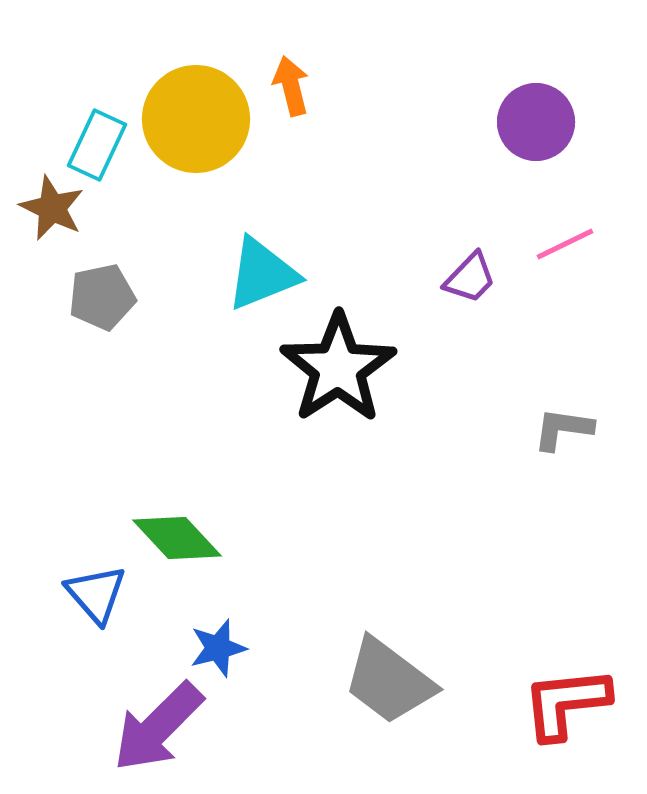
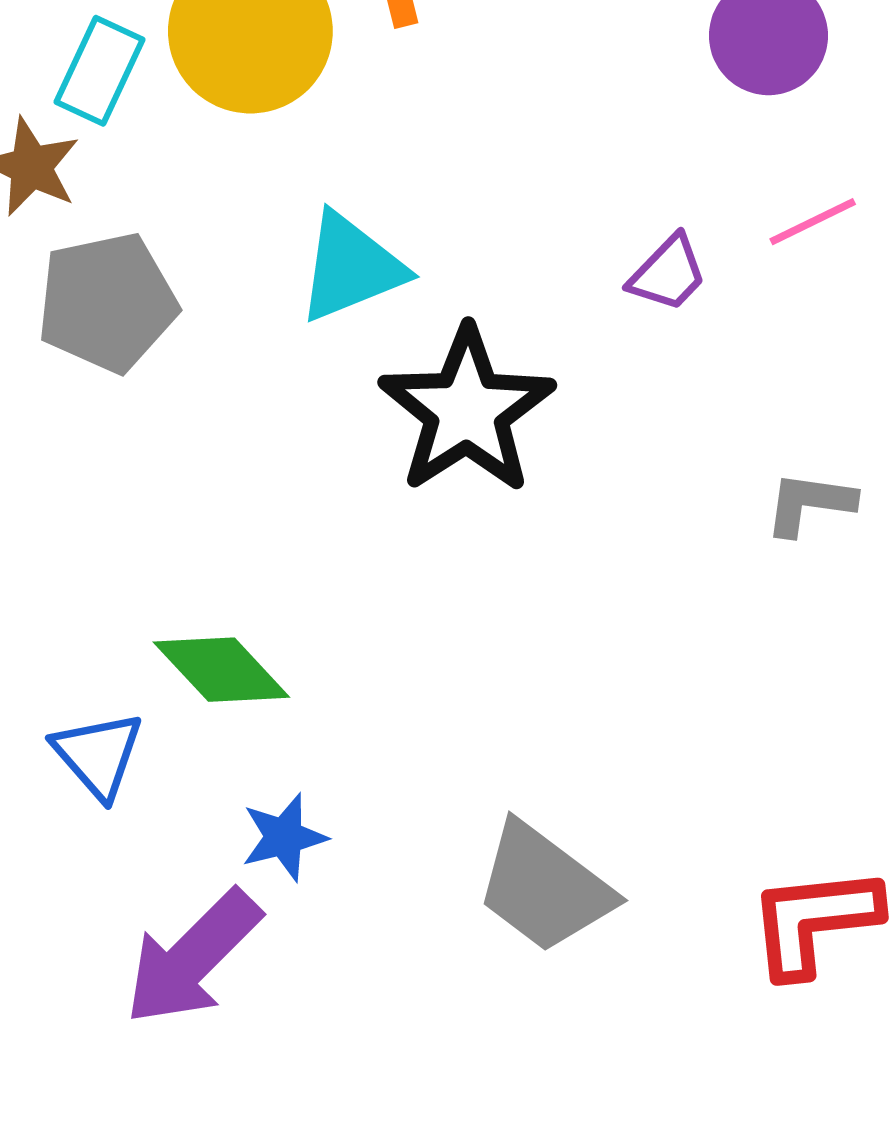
gray pentagon: (102, 297) -> (107, 302), size x1.4

